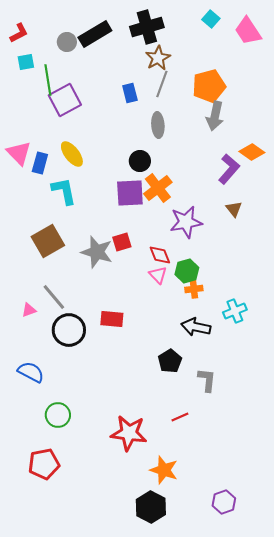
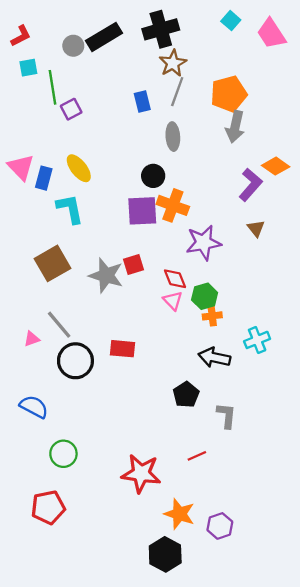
purple square: (65, 100) -> (71, 109), size x0.6
orange cross: (158, 188) -> (173, 205), turned -32
purple hexagon: (224, 502) -> (220, 526), moved

